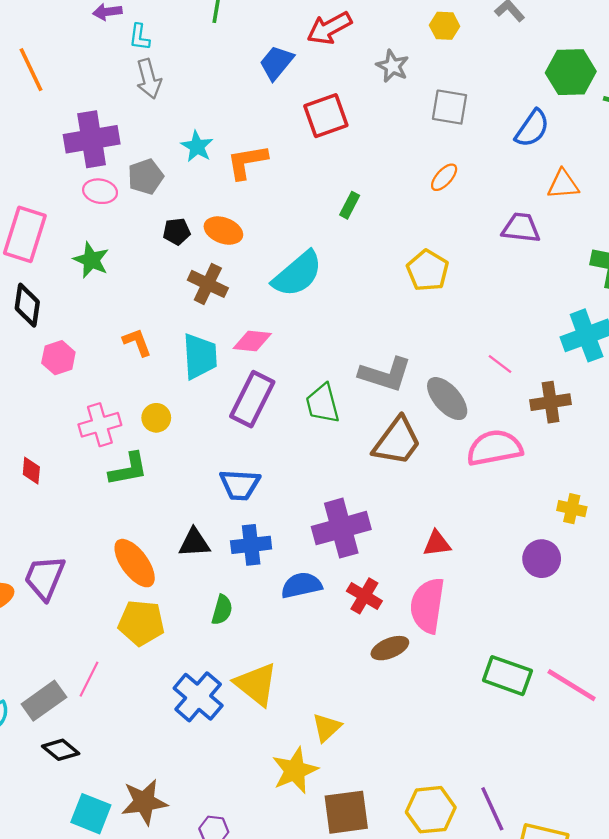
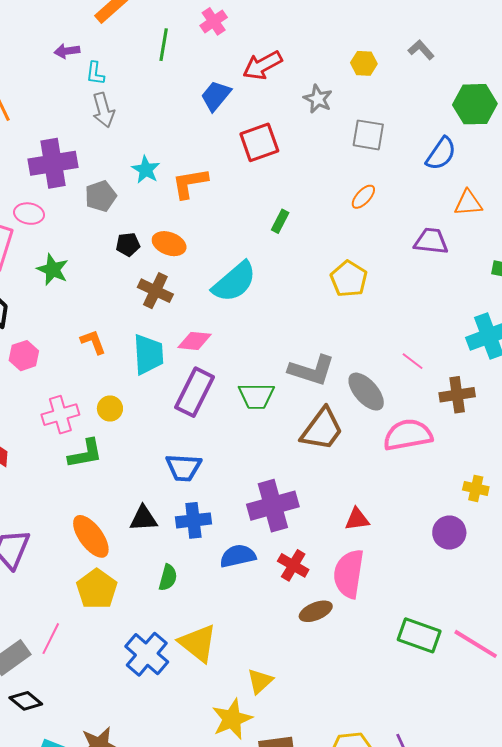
pink ellipse: (100, 191) -> (29, 214), moved
green trapezoid: (323, 404) -> (256, 396), turned -75
yellow pentagon: (141, 623) -> (97, 589), turned 30

